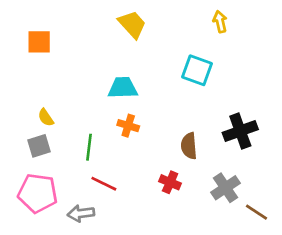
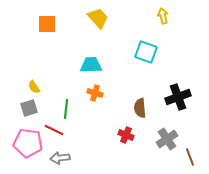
orange square: (39, 42) -> (47, 24), moved
red line: (104, 184) -> (54, 130), moved
brown line: (256, 212) -> (190, 157), turned 36

